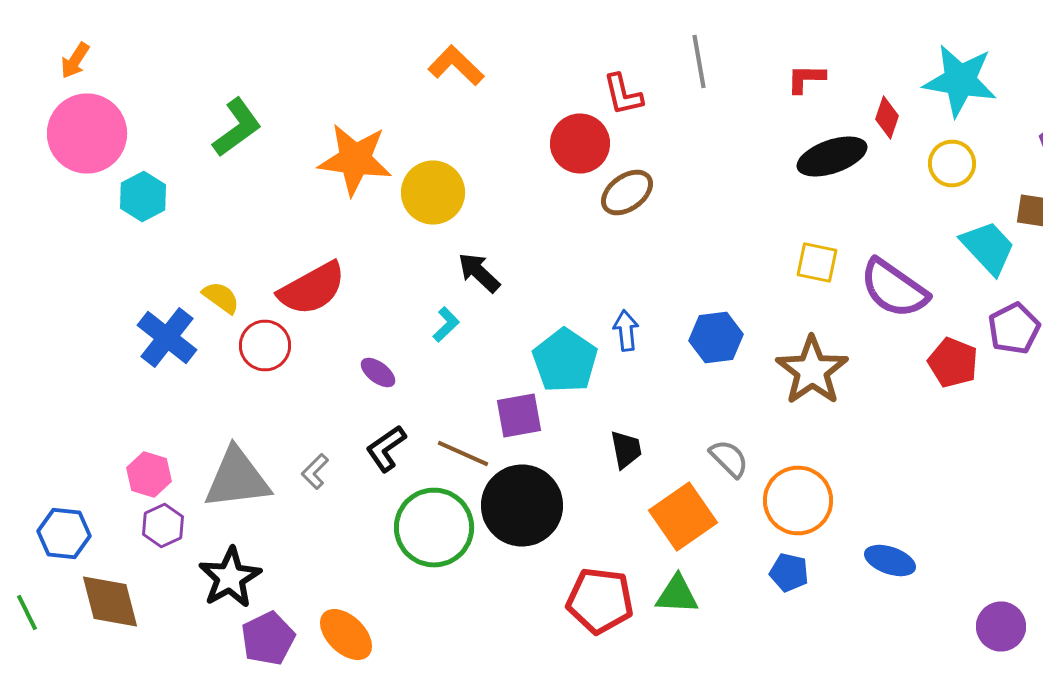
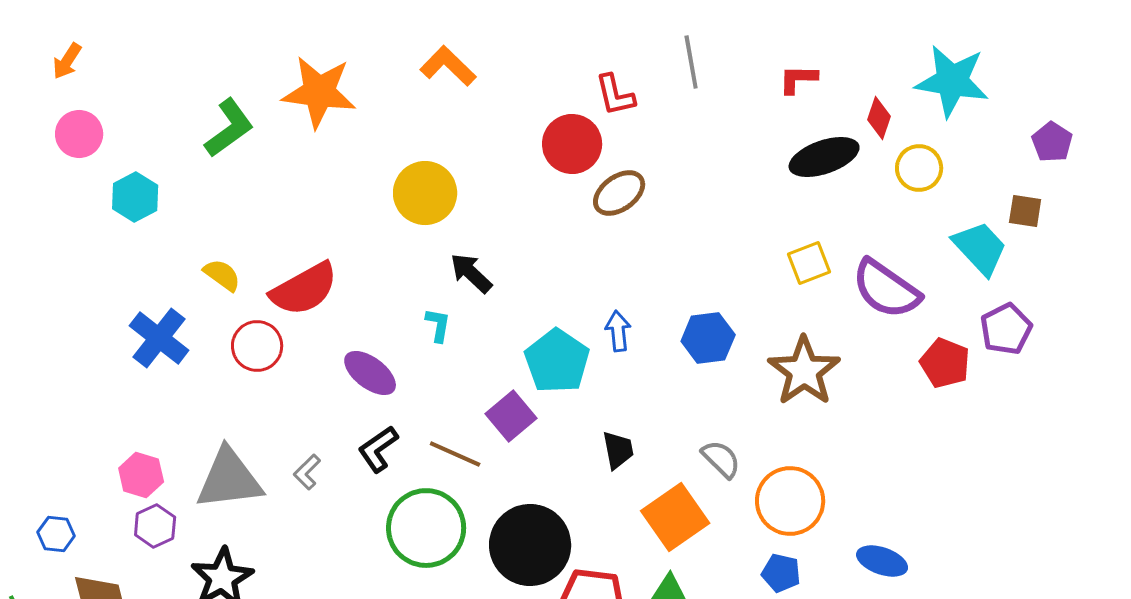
pink circle: (87, 134) -> (79, 134), size x0.6
orange star: (355, 160) -> (319, 92), moved
yellow circle: (952, 164) -> (919, 168), moved
yellow square: (817, 262) -> (809, 263), turned -33
yellow semicircle: (221, 298) -> (222, 275), moved
cyan L-shape: (446, 324) -> (438, 325), turned -36
purple ellipse: (378, 372) -> (370, 373), size x1.5
purple square: (519, 416) -> (511, 416), turned -30
black circle: (522, 506) -> (530, 545), moved
blue hexagon: (64, 534) -> (56, 534), size x0.7

